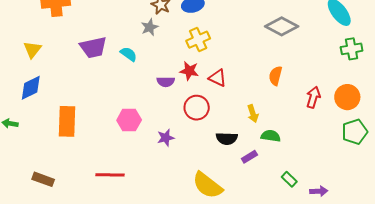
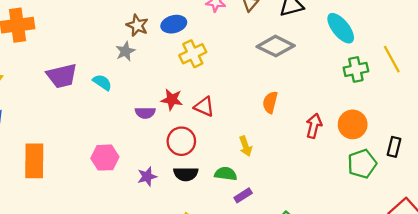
yellow cross: (198, 40) -> (193, 54), moved
green semicircle: (271, 136) -> (226, 174), moved
black semicircle: (227, 139) -> (186, 174), moved

